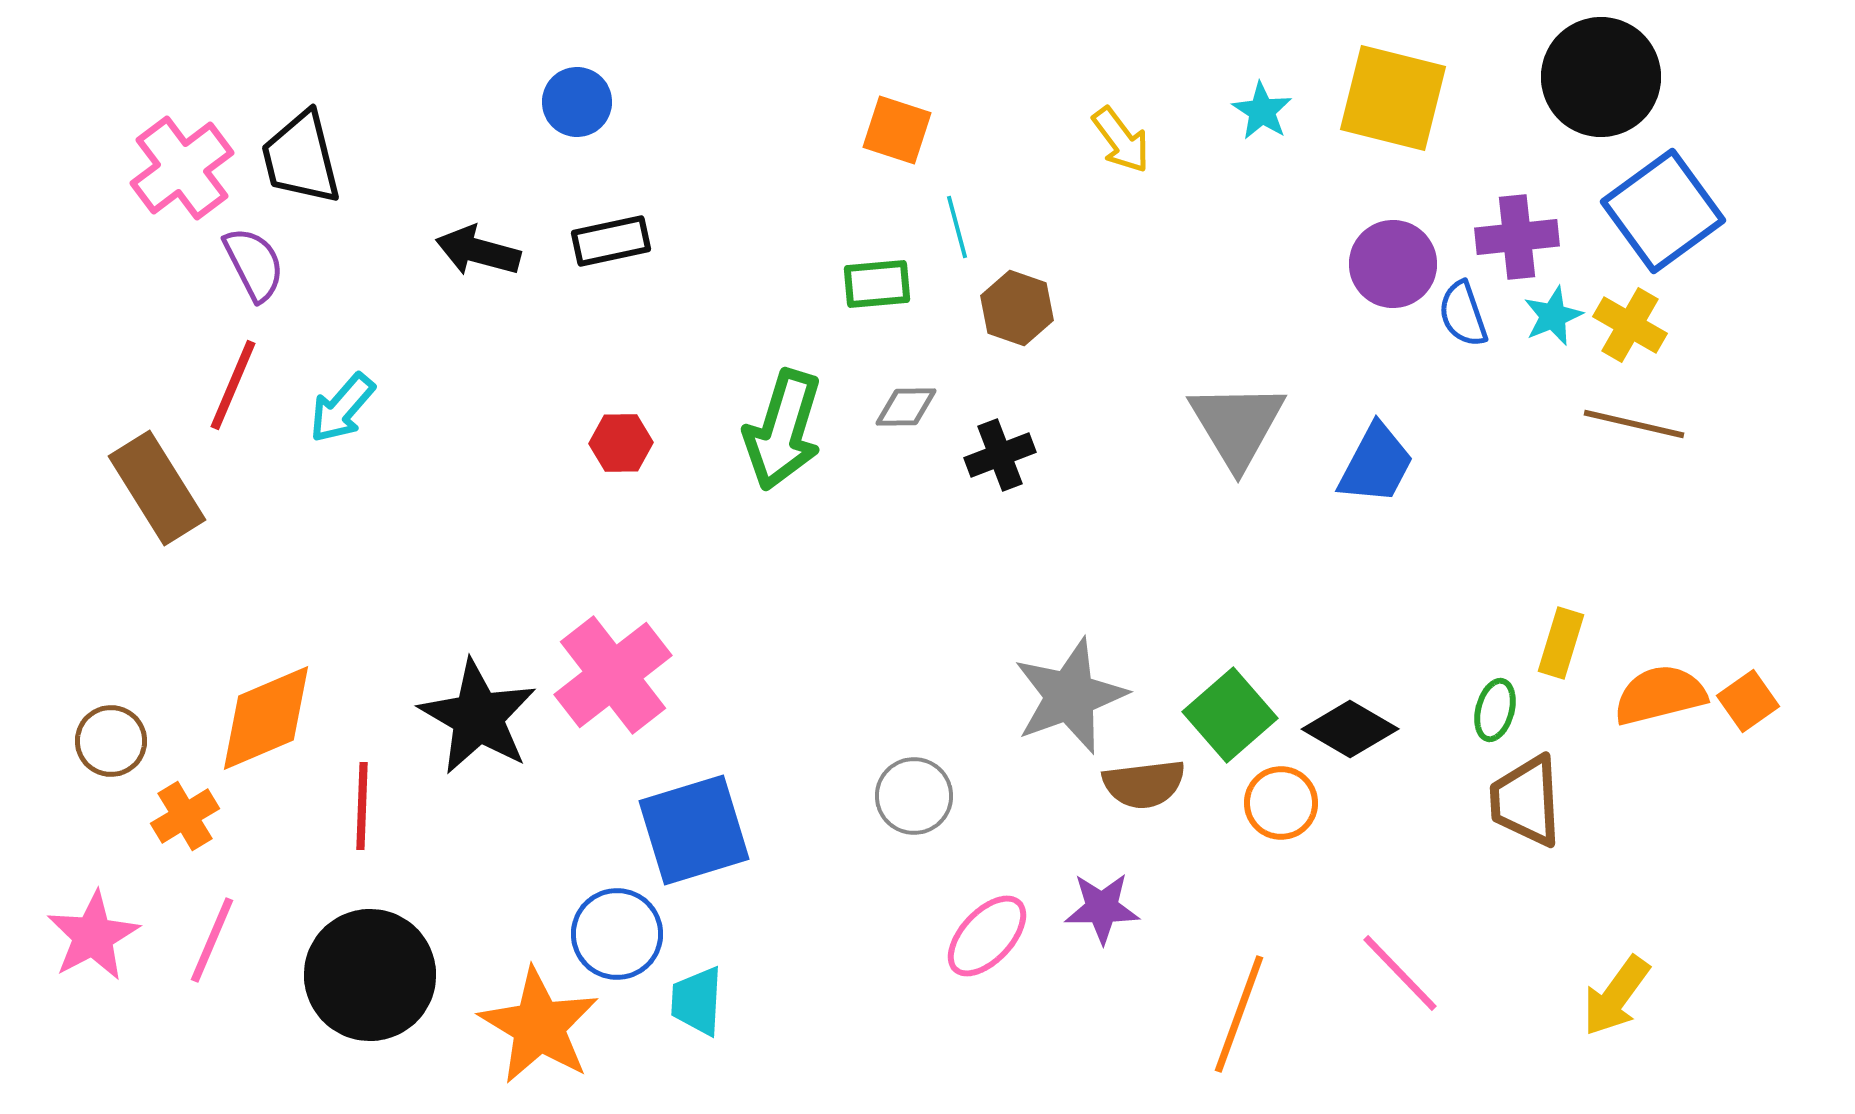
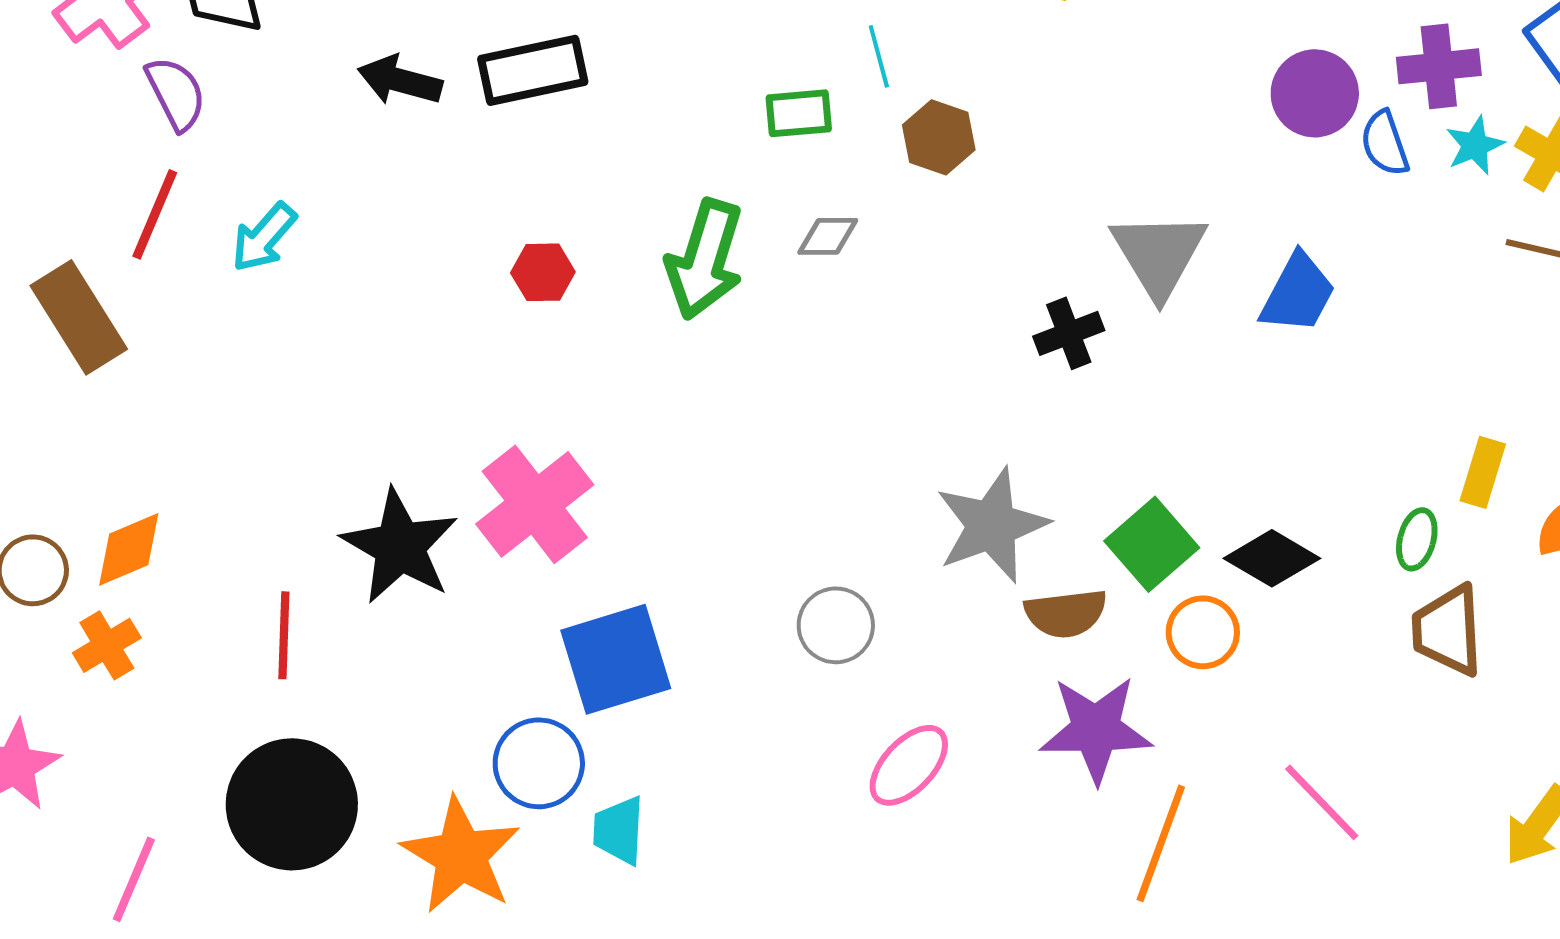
black rectangle: (611, 241) -> (533, 70), size x1.4
black cross: (1000, 455) -> (1069, 333), moved
orange diamond: (266, 718) -> (129, 549), moved, size x0.7
purple star: (1102, 908) -> (1096, 729), moved, size x1.5
pink line: (212, 940) -> (134, 879), moved

